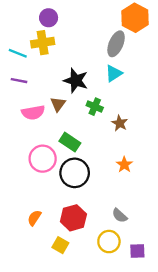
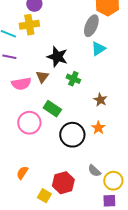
cyan triangle: (114, 73) -> (98, 49), moved
brown star: (120, 123) -> (100, 100), moved
black circle: (75, 173) -> (72, 135), moved
red hexagon: (73, 218) -> (63, 183), moved
yellow circle: (109, 242) -> (113, 181), moved

